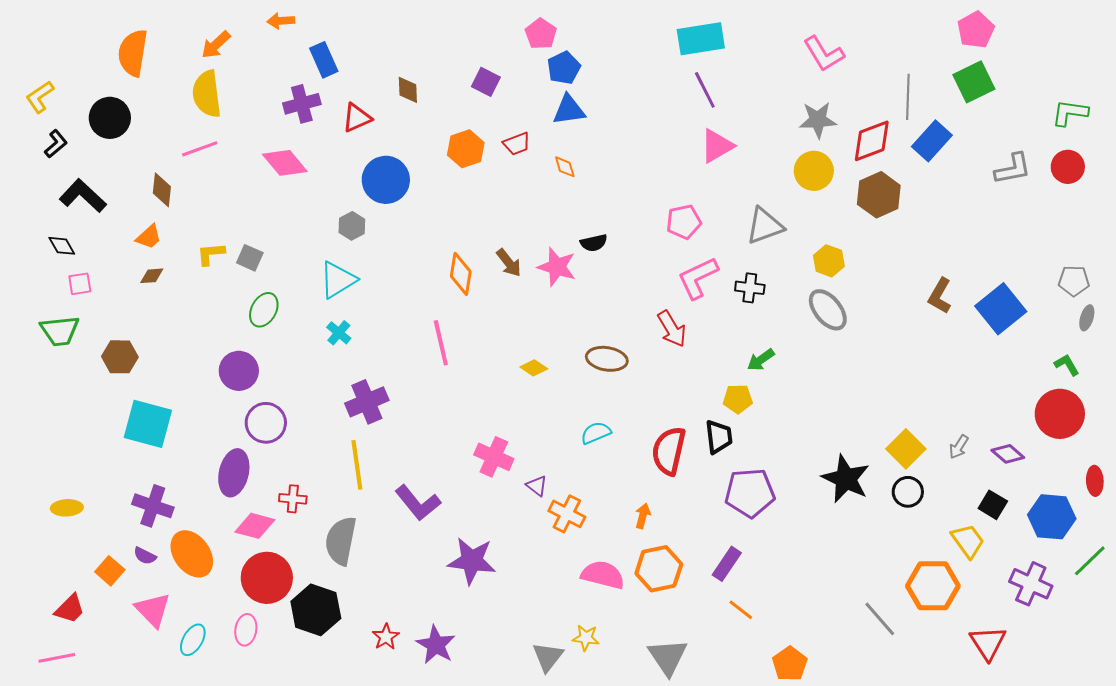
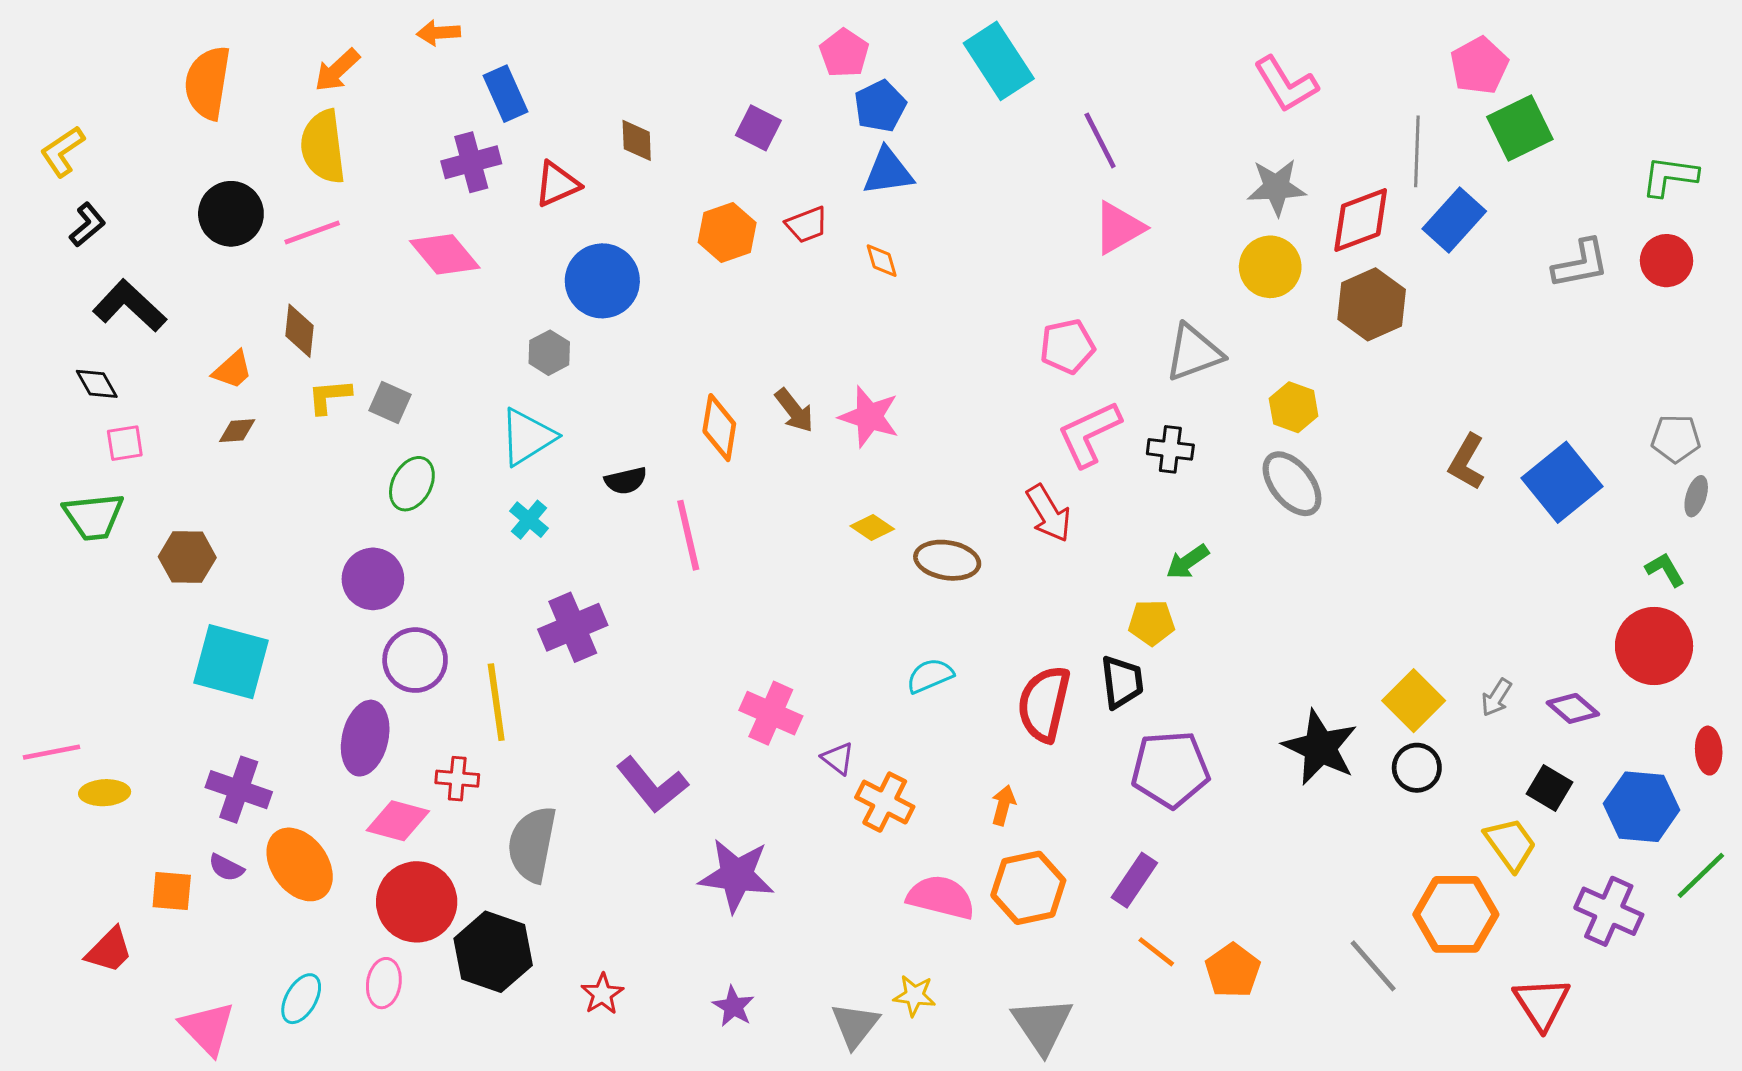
pink pentagon: (976, 30) -> (1479, 66), moved
cyan rectangle: (701, 39) -> (999, 61), moved, turned 66
black circle: (110, 118) -> (231, 214), moved
brown diamond: (162, 190) -> (300, 331), moved
black semicircle: (594, 243) -> (626, 481), moved
yellow diamond: (534, 368) -> (872, 527), moved
yellow line: (357, 465) -> (496, 702), moved
orange square: (110, 571) -> (172, 891), turned -36
pink triangle: (153, 610) -> (208, 1028), moved
purple star: (436, 645) -> (733, 1006), moved, size x0.7
pink line: (57, 658) -> (51, 752), moved
orange pentagon: (790, 664) -> (1233, 971), moved

